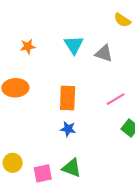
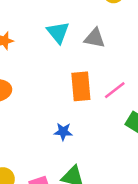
orange rectangle: (68, 98) -> (81, 86), moved

